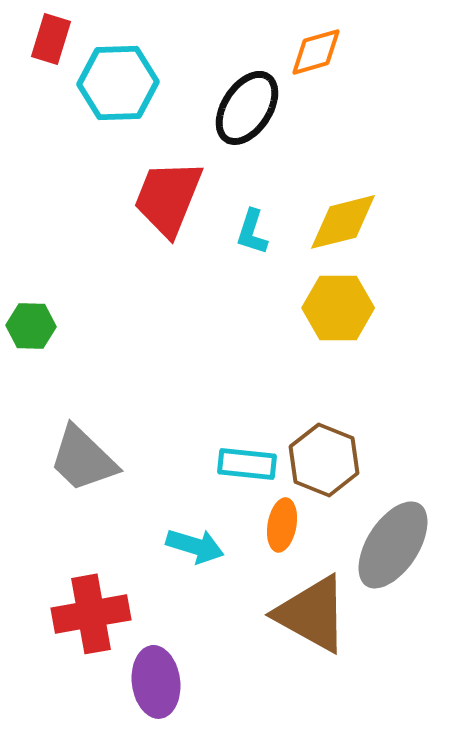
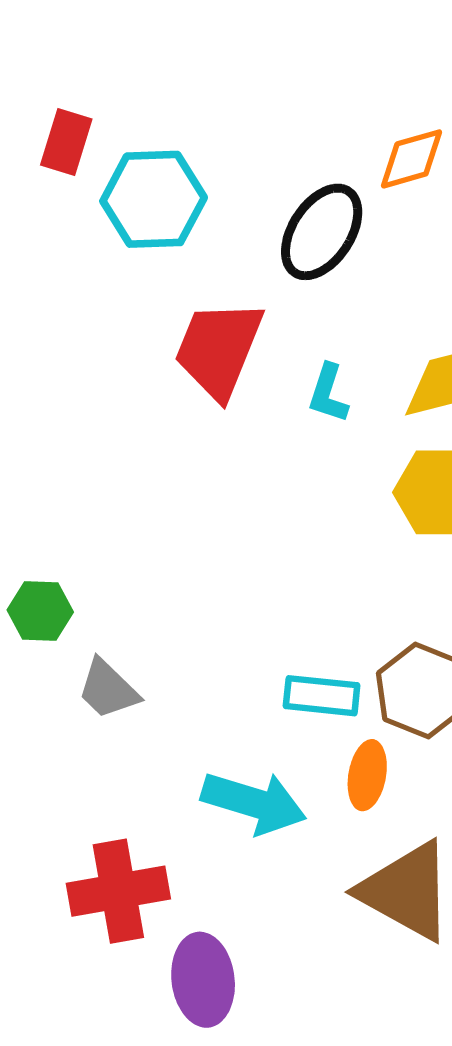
green hexagon: (31, 326) -> (40, 611), moved
gray trapezoid: (83, 459) -> (108, 689), size x0.7
cyan arrow: (195, 546) -> (254, 803), size x1.4

